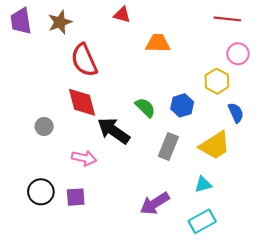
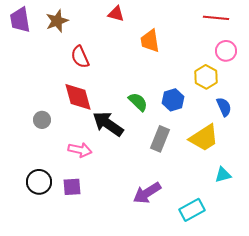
orange trapezoid: (158, 43) -> (150, 41), turned -100
red semicircle: (84, 60) -> (80, 57), size x0.7
cyan triangle: (203, 184) -> (223, 175), moved

